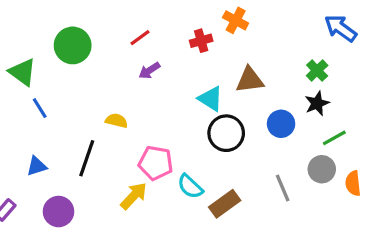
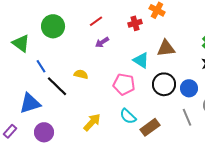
blue line: (40, 108) -> (41, 66), moved
blue circle: (281, 124) -> (189, 88), moved
black circle: (226, 133) -> (164, 84), moved
black line: (87, 158) -> (57, 86), moved, turned -65
pink pentagon: (156, 163) -> (124, 84), moved
blue triangle: (37, 166) -> (30, 103), size x1.6

